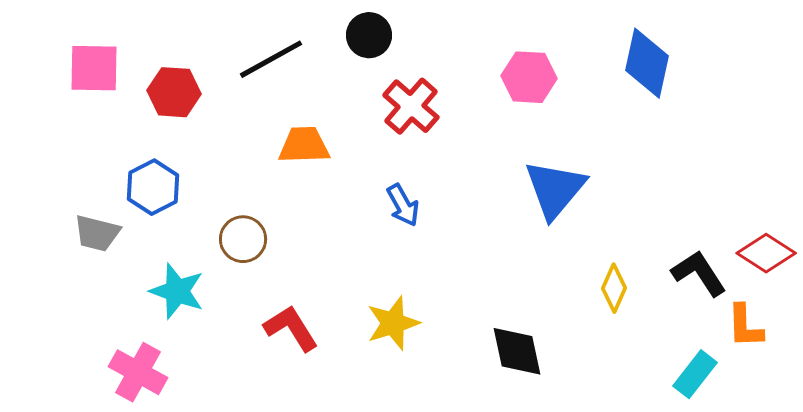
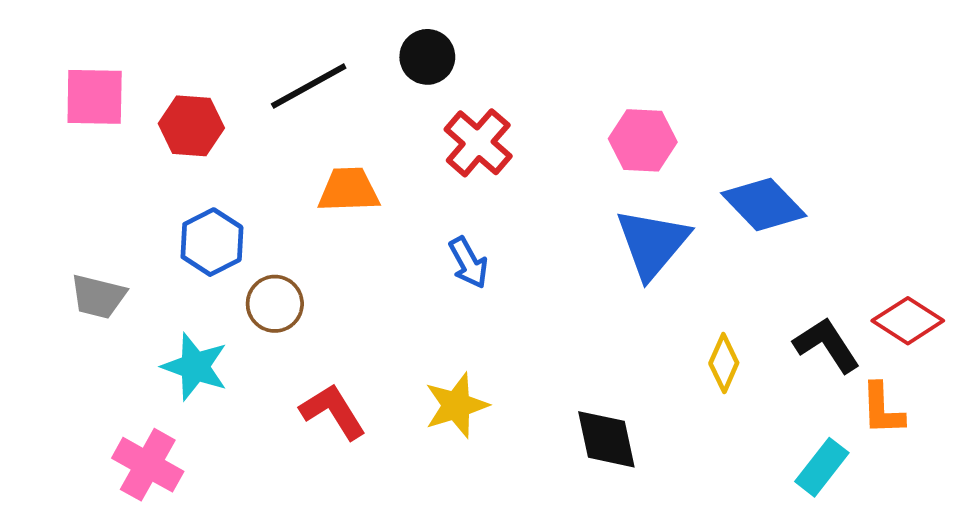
blue diamond: (647, 63) -> (764, 205), moved, turned -56
pink hexagon: (529, 77) -> (643, 140), moved
blue hexagon: (153, 187) -> (212, 242), moved

